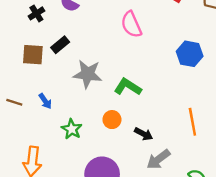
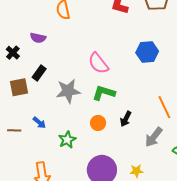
pink semicircle: (131, 24) -> (98, 63), moved
green star: (72, 129) -> (67, 140), turned 30
black arrow: (144, 134) -> (126, 119), moved, turned 105
gray arrow: (158, 159) -> (154, 137), moved

